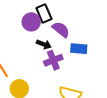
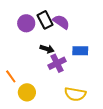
purple circle: (31, 22) -> (26, 23), moved
purple semicircle: (61, 29) -> (61, 22), moved

